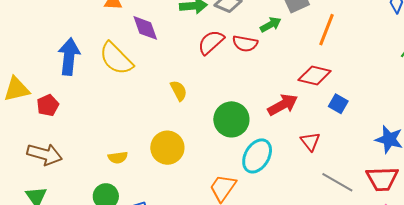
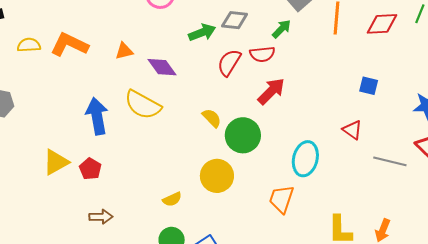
red diamond: (315, 76) -> (382, 24), moved
red arrow: (283, 105) -> (271, 91), moved
green circle: (231, 119) -> (243, 135), moved
brown arrow: (45, 154) -> (101, 217), size x0.7

